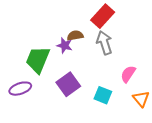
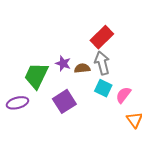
brown semicircle: (75, 35) -> (82, 68), moved
cyan square: (103, 95) -> (103, 88), moved

